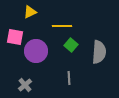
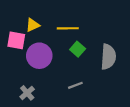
yellow triangle: (30, 12) -> (33, 25), moved
gray line: (69, 78) -> (75, 85), turned 72

